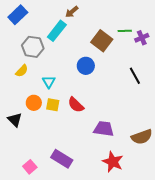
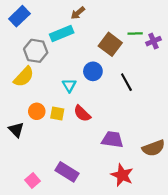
cyan rectangle: (57, 31) -> (62, 34), turned 30
yellow semicircle: (22, 71) -> (24, 77), size x1.5
black line: (135, 76) -> (126, 82), moved
cyan triangle: (49, 82) -> (69, 85), moved

